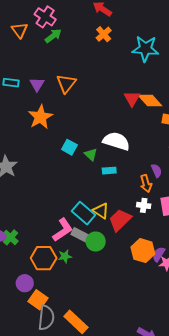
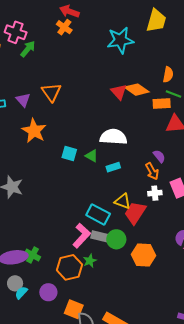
orange cross: (104, 34) -> (64, 27), moved
yellow triangle: (101, 211) -> (123, 201), moved
orange hexagon: (143, 251) -> (143, 255), moved
purple circle: (25, 283) -> (48, 292), moved

